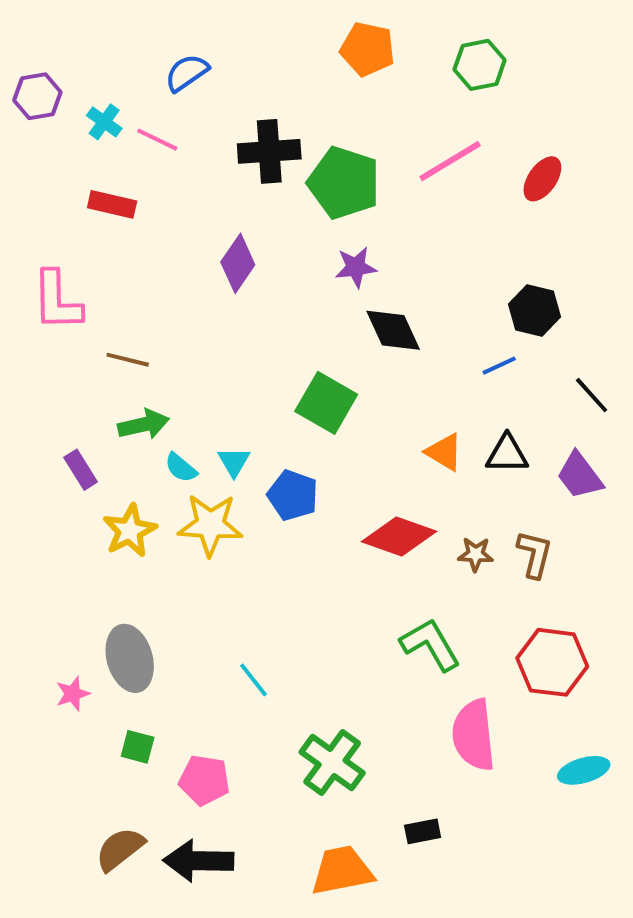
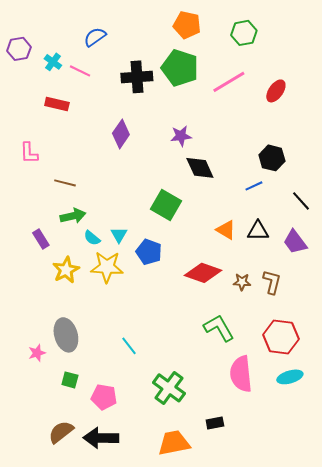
green pentagon: (344, 183) -> (180, 68), moved
pink L-shape: (57, 301) -> (29, 153), size x0.7
cyan ellipse: (584, 770) -> (290, 377), moved

